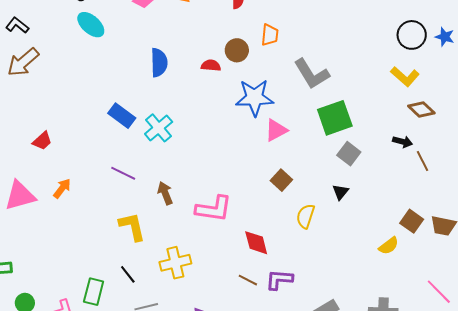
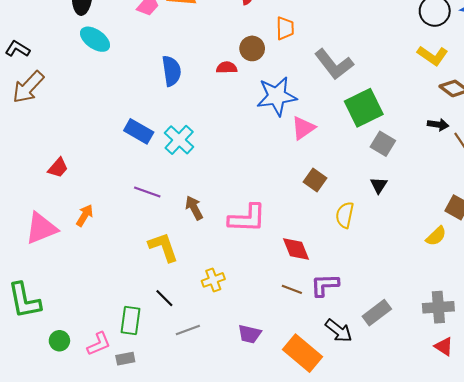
yellow cross: (175, 263) -> (213, 280), size x0.7

